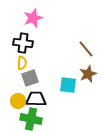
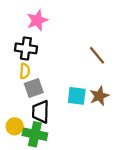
brown star: (88, 74) -> (99, 96), moved
black trapezoid: (36, 99) -> (41, 112), turned -90
yellow circle: (18, 101) -> (15, 126), moved

